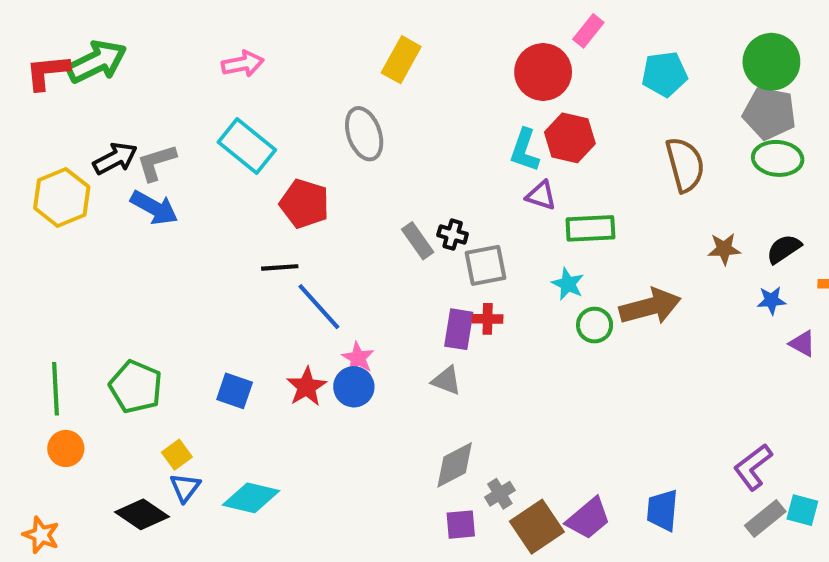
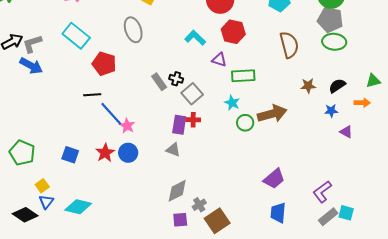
cyan L-shape: (525, 150) -> (195, 38), moved, turned 115
gray square: (485, 265) -> (192, 94), turned -30
pink star: (358, 358) -> (127, 126), moved
purple trapezoid: (588, 518) -> (274, 179), moved

